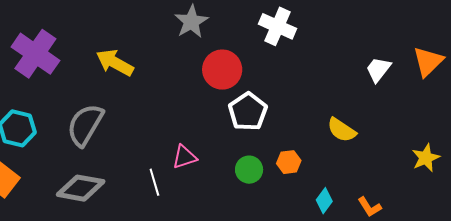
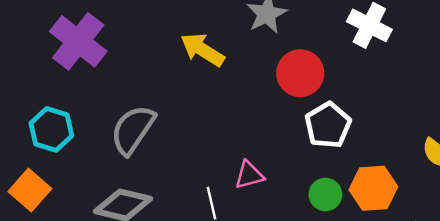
yellow arrow: (115, 63) -> (203, 50), moved
orange hexagon: (289, 162) -> (373, 188), size x1.6

